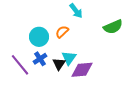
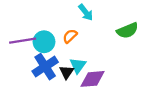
blue cross: (40, 59) -> (45, 67), size x1.6
purple line: (20, 65) -> (23, 41), moved, turned -60

